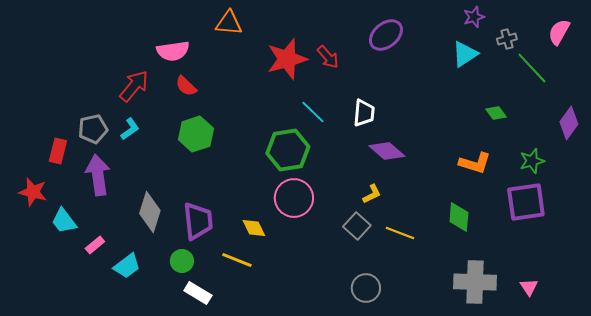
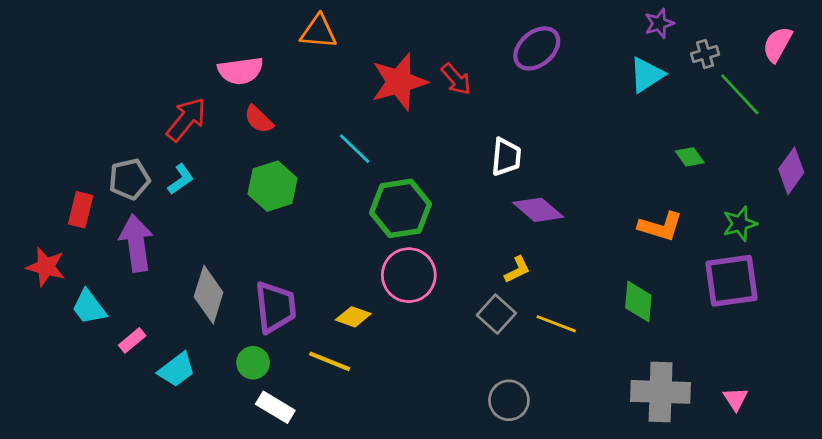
cyan line: (313, 112) -> (355, 149), moved
yellow diamond: (254, 228) -> (353, 317), turned -45

